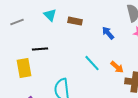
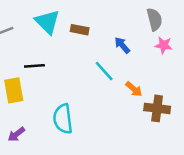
cyan triangle: (50, 15) -> (47, 22), size x1.5
cyan line: (92, 63) -> (104, 71), moved

